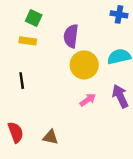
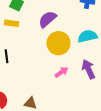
purple semicircle: (71, 36) -> (48, 19), turned 42

